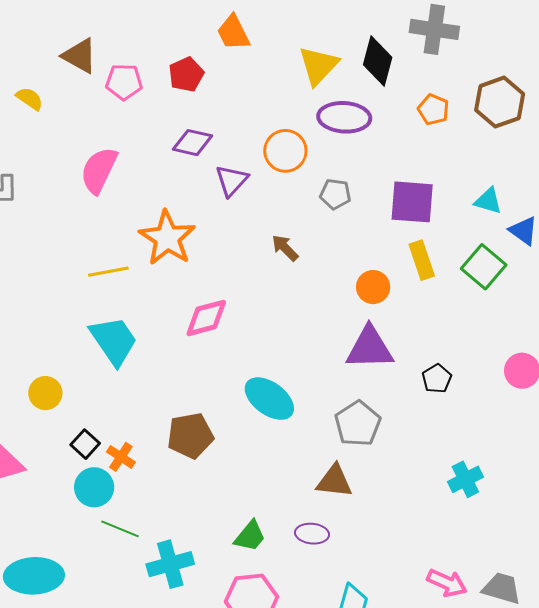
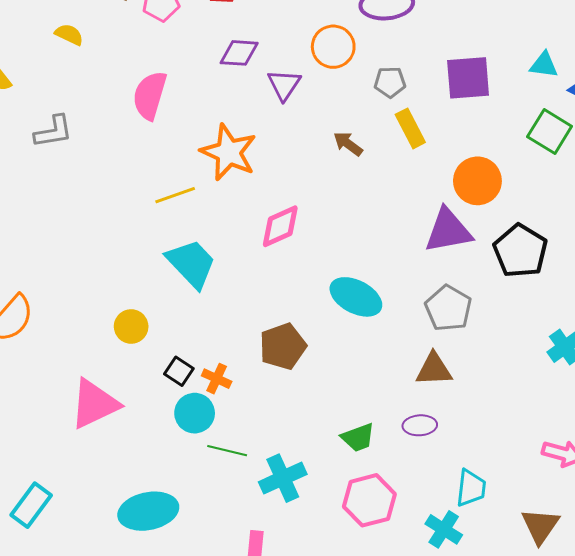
yellow rectangle: (422, 260) -> (410, 128), moved
orange circle: (373, 287) -> (477, 181), moved, size x1.4
black pentagon: (437, 379) -> (520, 251), size x1.8
green trapezoid: (250, 536) -> (358, 438), turned 39

